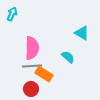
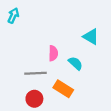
pink semicircle: (32, 48) -> (53, 53), moved, size x0.6
orange rectangle: (44, 74) -> (63, 89), moved

